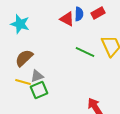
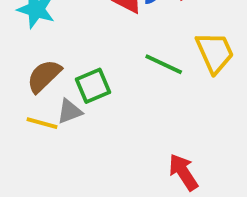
green square: (39, 90) -> (93, 86), moved

